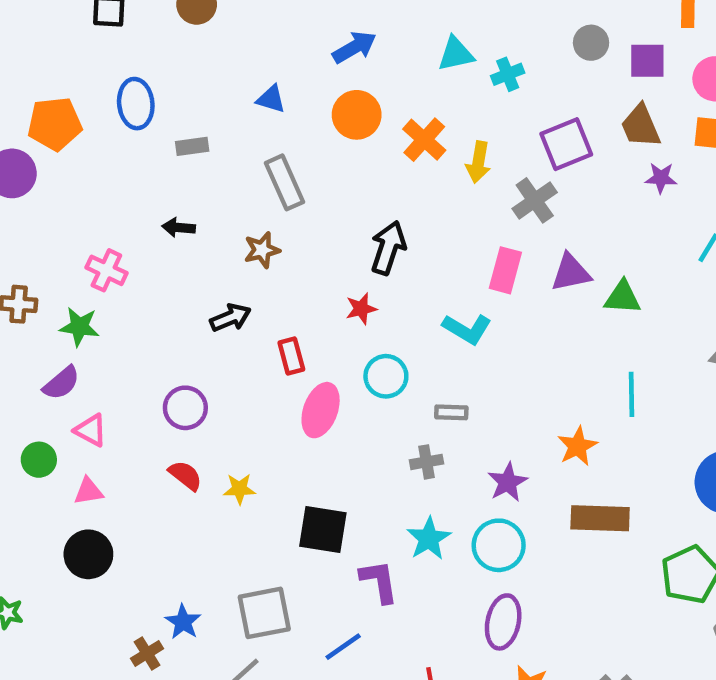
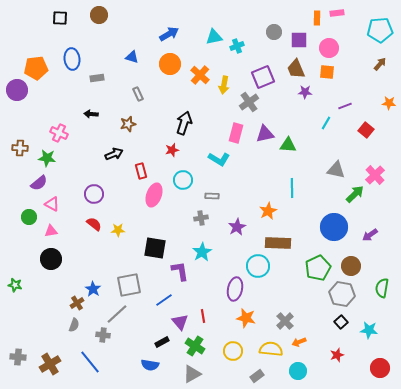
gray rectangle: (285, 182) -> (138, 94), size x0.6
cyan circle: (499, 545) -> (258, 266), moved

